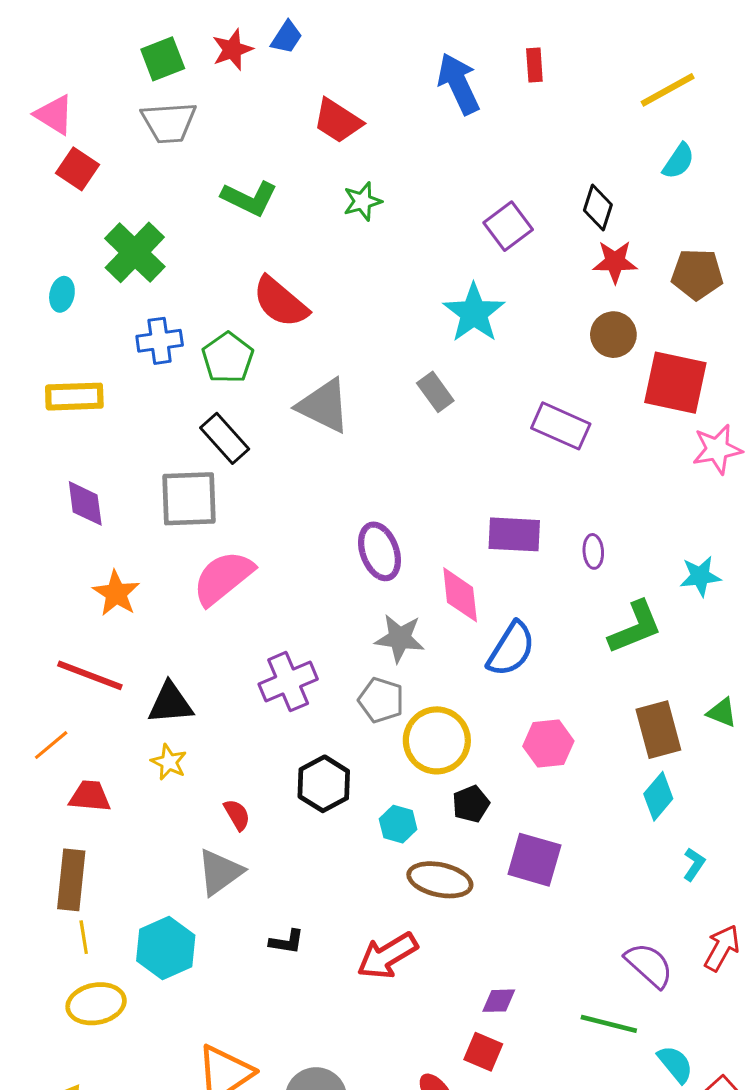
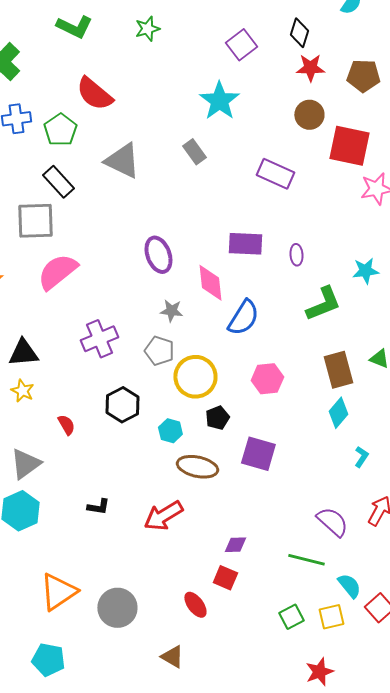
gray star: (400, 638) -> (171, 311), size x0.7
gray triangle: (220, 872) -> (25, 464), moved

